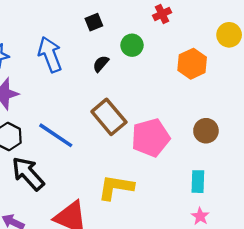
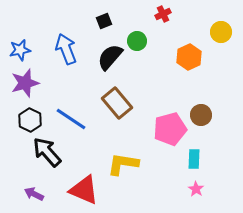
black semicircle: (101, 64) -> (110, 57), size x1.8
pink pentagon: (150, 138) -> (170, 129), moved

